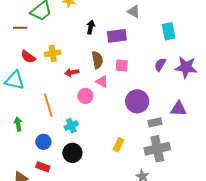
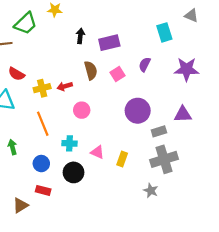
gray triangle: (134, 11) -> (191, 15), moved
yellow cross: (53, 53) -> (42, 88), moved
purple semicircle: (160, 65) -> (145, 65), moved
pink square: (122, 66) -> (118, 74), turned -32
pink triangle: (102, 82) -> (97, 152), moved
cyan cross: (71, 126) -> (69, 143), turned 32

